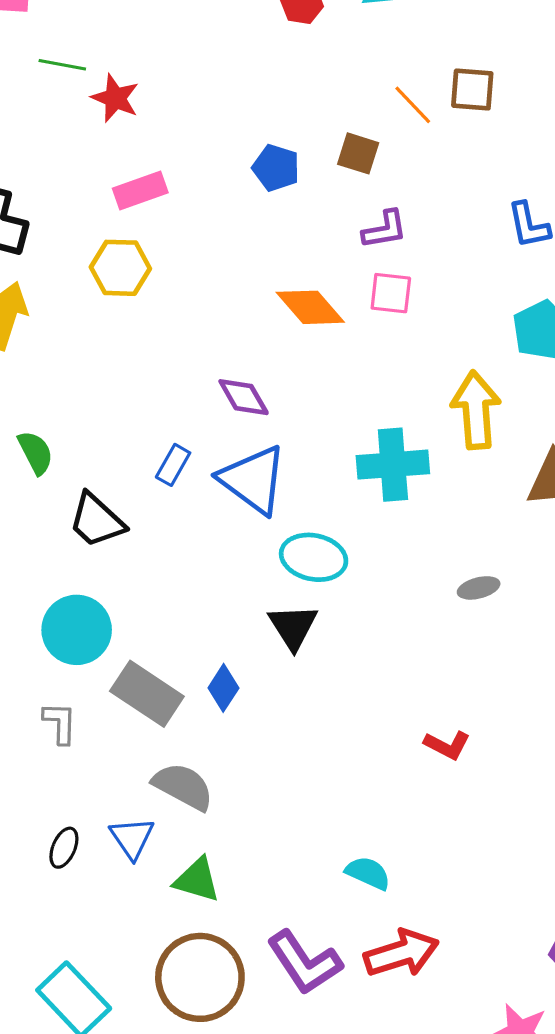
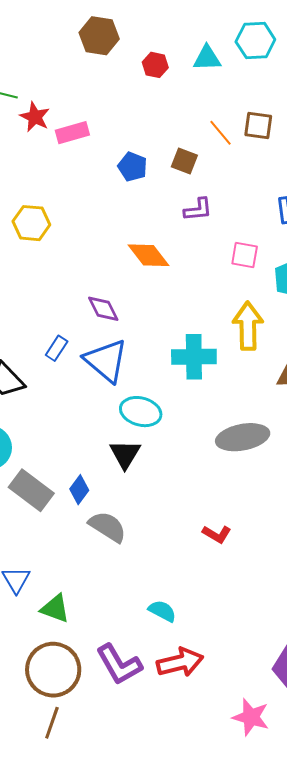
pink rectangle: (140, 190) -> (72, 133), moved
pink square: (391, 293) -> (245, 255), moved
gray ellipse: (479, 588) -> (243, 437), size x2.0
gray semicircle: (183, 786) -> (107, 527), moved

